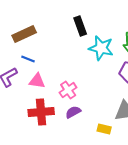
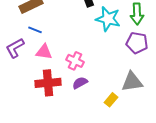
pink cross: (68, 90) -> (75, 61), turned -30
yellow rectangle: (104, 129) -> (111, 100), turned -64

